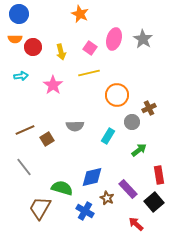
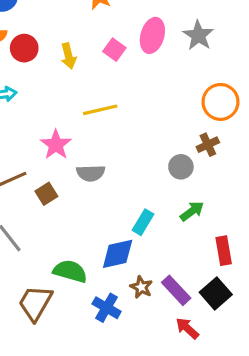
yellow line: (89, 73) -> (100, 110), moved
pink star: (53, 85) -> (56, 145), moved
orange circle: (117, 95) -> (220, 102), moved
cyan rectangle: (108, 136) -> (143, 222), moved
purple rectangle: (128, 189) -> (176, 290), moved

